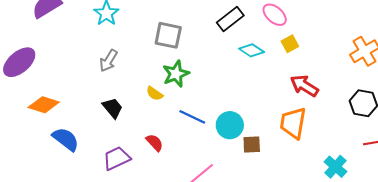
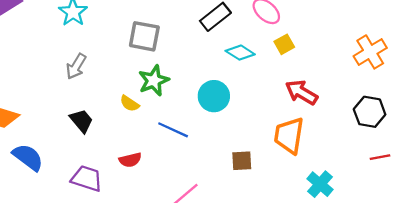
cyan circle: (230, 125) -> (214, 96), moved
red semicircle: (155, 143) -> (130, 160), turned 120
purple trapezoid: (117, 158) -> (87, 178), turned 44
cyan cross: (335, 167) -> (320, 184), moved

